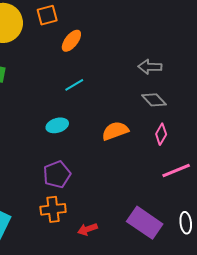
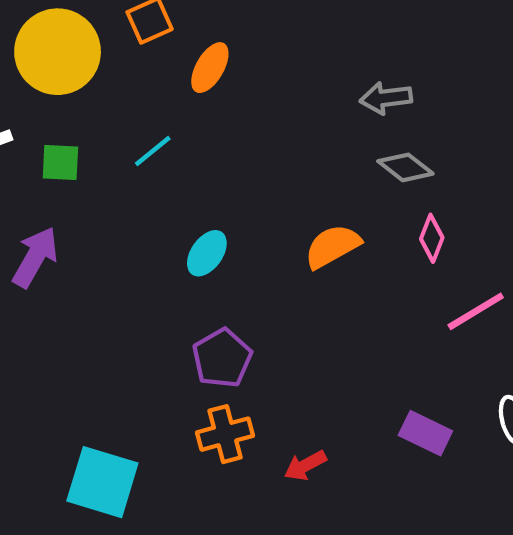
cyan line: (74, 85) -> (153, 151), moved
cyan ellipse: (57, 125) -> (207, 253), turned -30
purple rectangle: (145, 223) -> (425, 433), size x0.7

